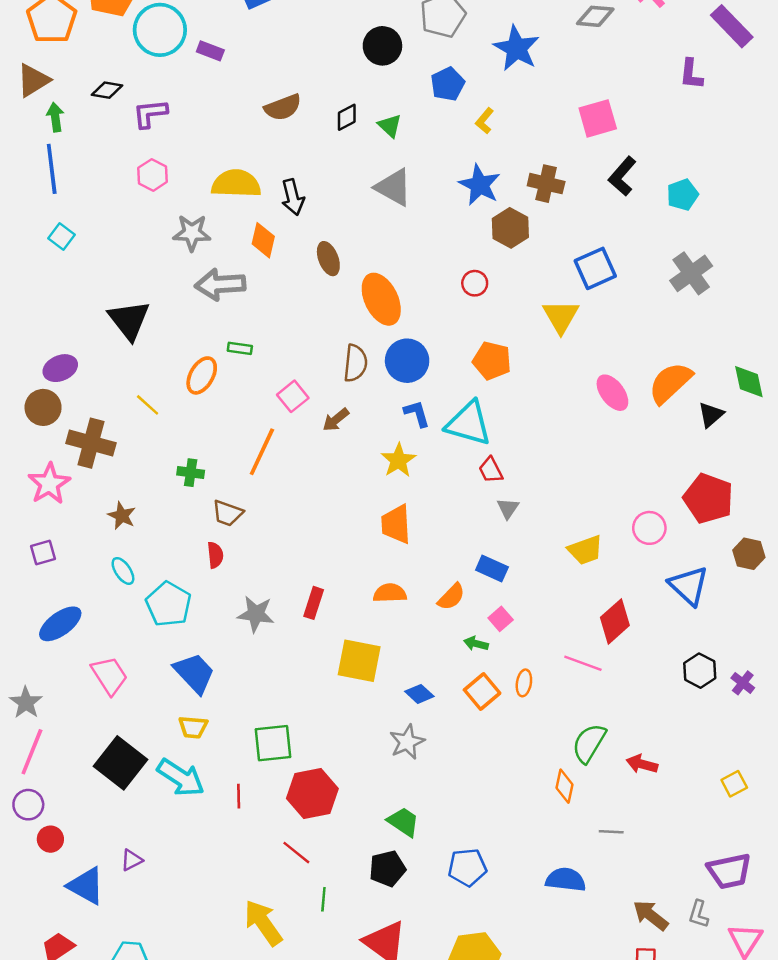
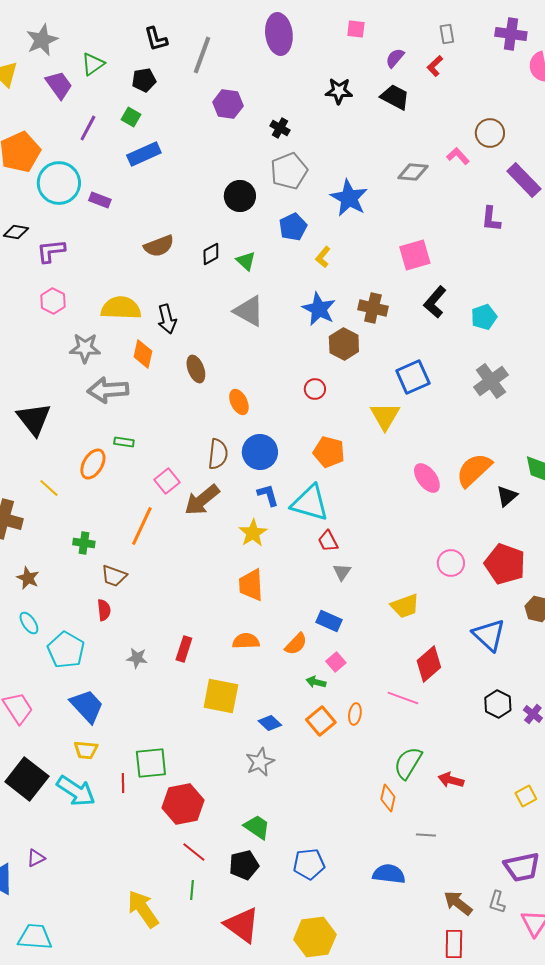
orange ellipse: (381, 299) -> (239, 402), size x0.6
brown arrow: (336, 420) -> (202, 500), size x1.6
pink circle: (649, 528) -> (451, 563), moved
gray star: (256, 614) -> (137, 658), size x0.7
red line: (239, 796) -> (123, 783), moved
red line: (296, 853) -> (194, 852), moved

